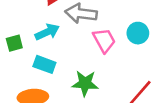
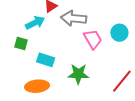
cyan arrow: (47, 32) -> (35, 23), moved
green square: (14, 43) -> (21, 43), turned 32

